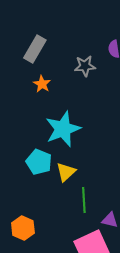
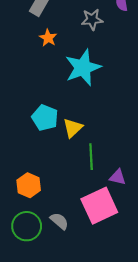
cyan star: (63, 129) -> (83, 68), moved

